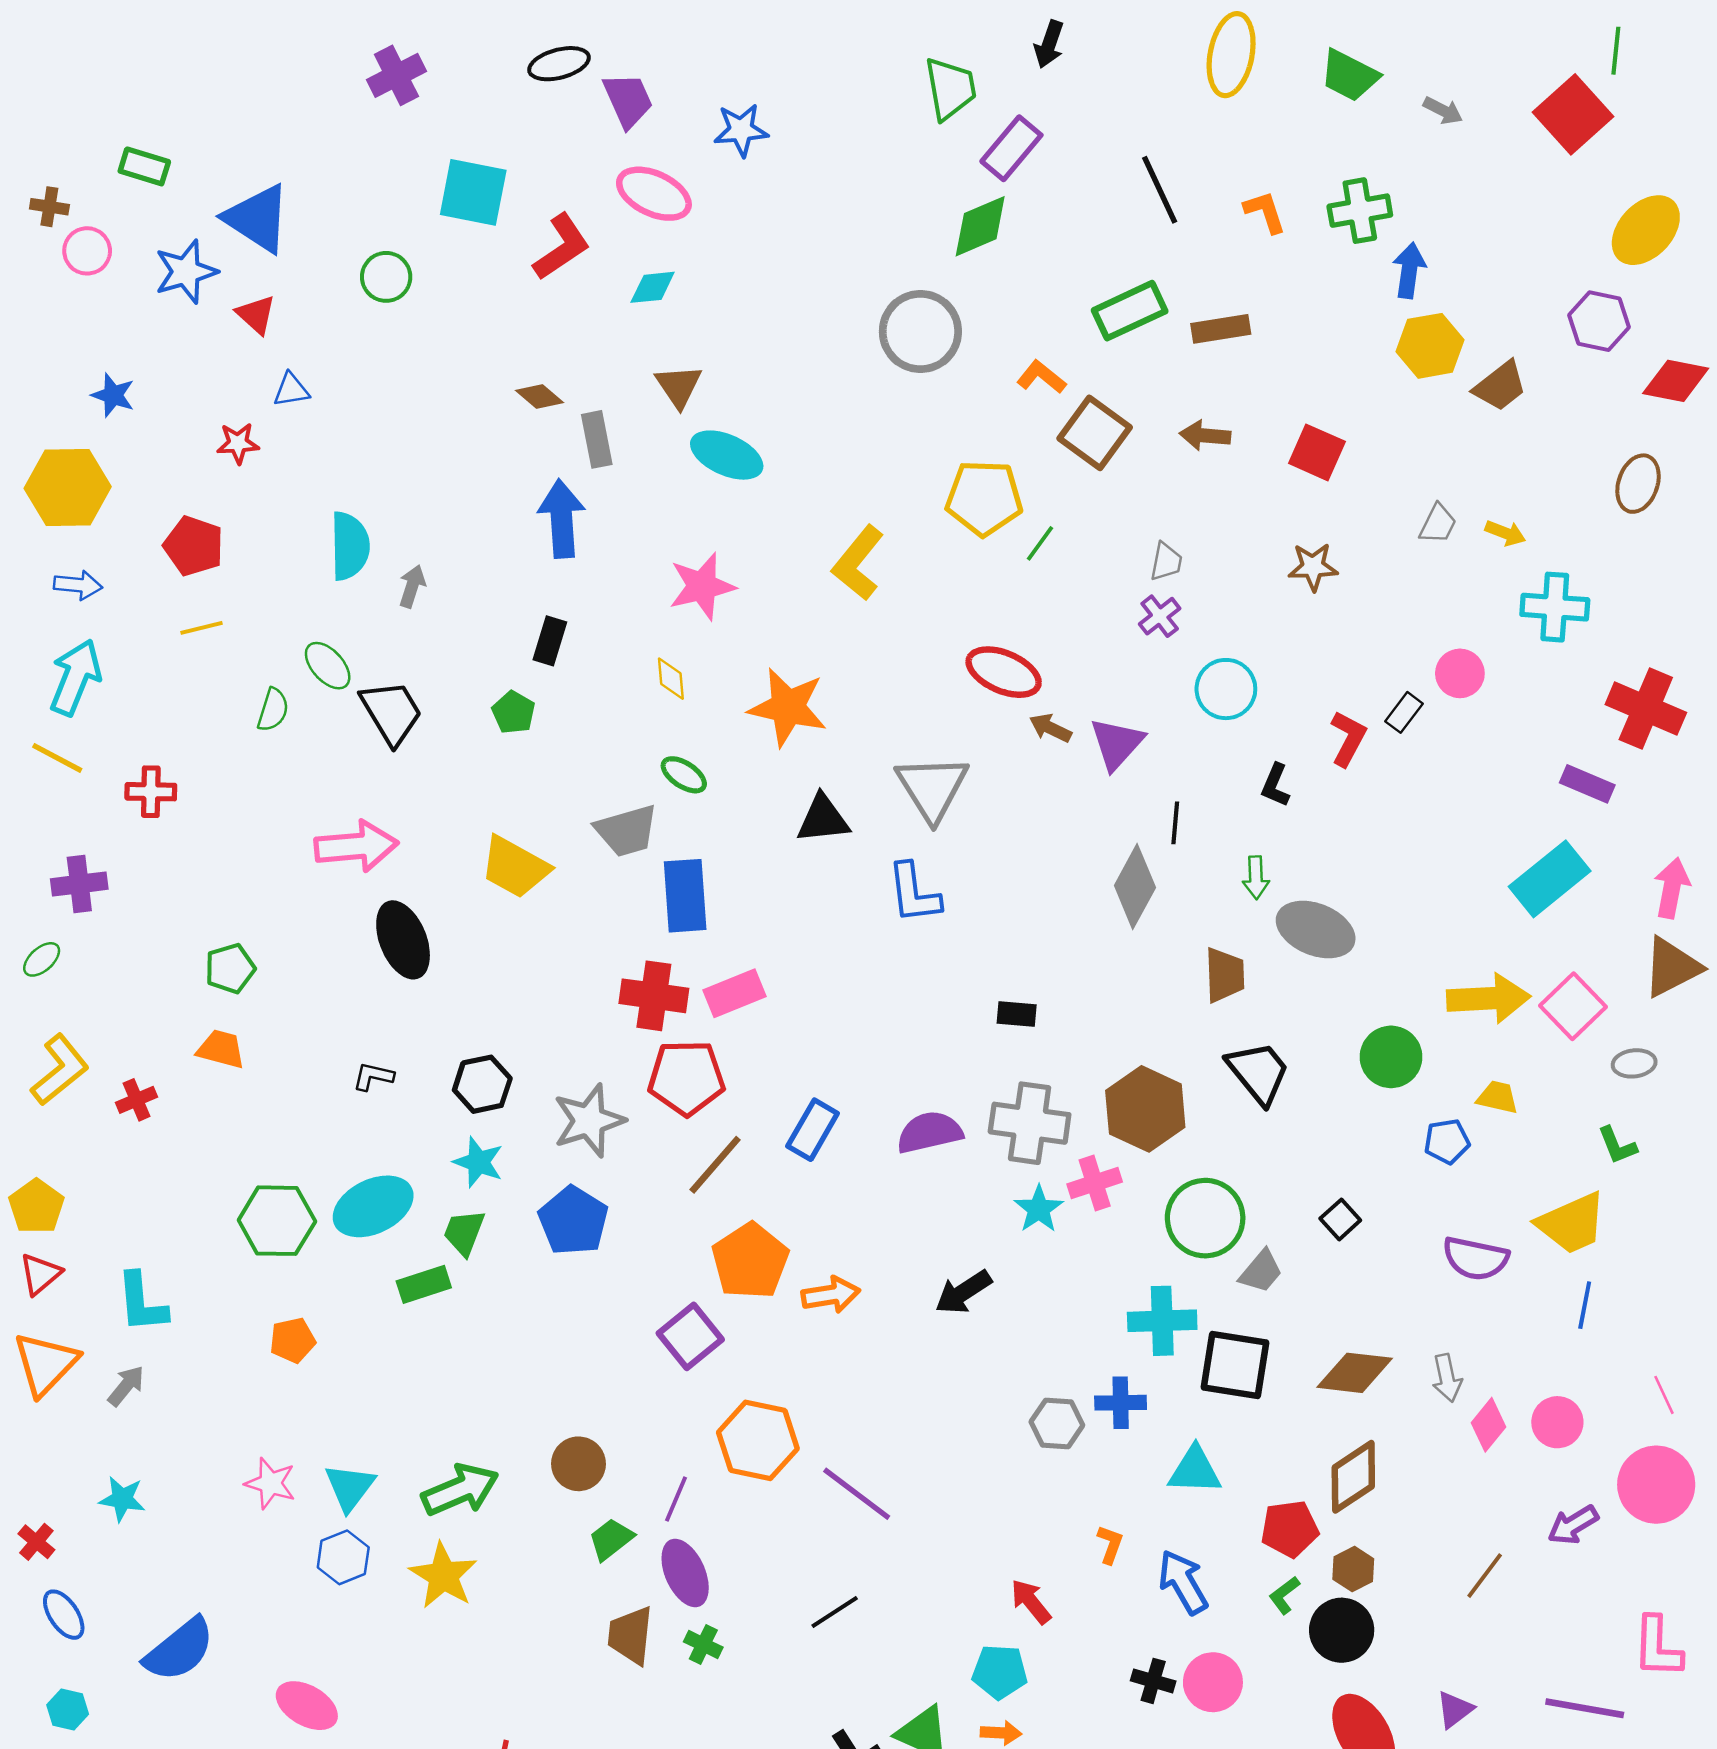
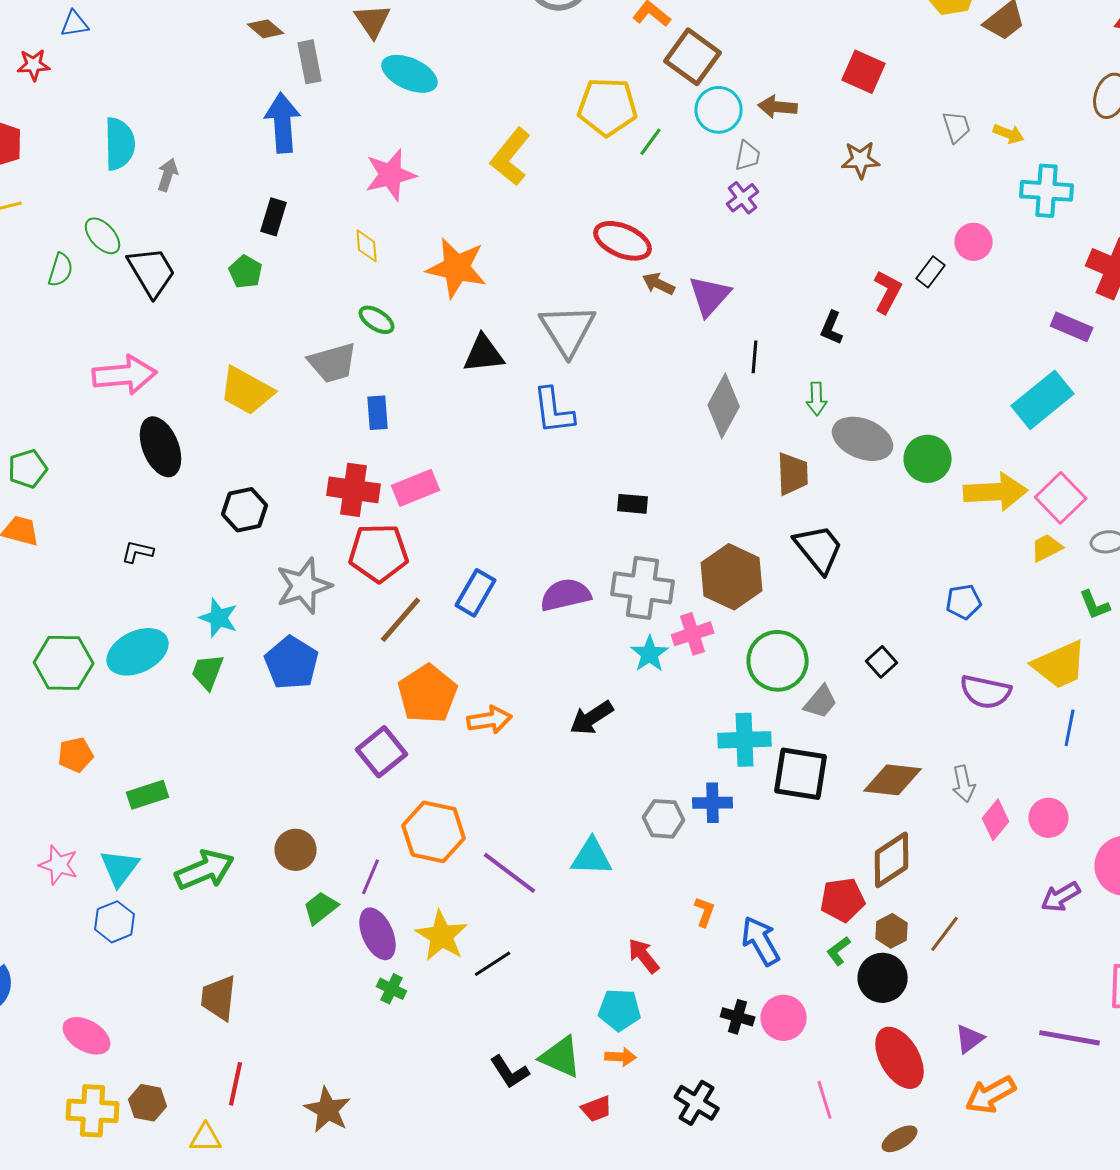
brown arrow: (1205, 436) -> (778, 107), moved
gray trapezoid: (1438, 524) -> (957, 127), turned -44
cyan circle: (1226, 689) -> (719, 110), moved
blue rectangle: (685, 896) -> (378, 413), size x0.6
green circle: (1391, 1057) -> (928, 459), moved
black hexagon: (482, 1084) -> (245, 510), moved
yellow trapezoid: (1498, 1097) -> (1047, 548), moved, turned -40
green rectangle: (424, 1284) -> (148, 795), moved
cyan triangle: (1195, 1470) -> (592, 857), moved
yellow star: (443, 1576) -> (442, 936), moved
brown line: (1485, 1576) -> (945, 934), moved
brown trapezoid: (631, 1635) -> (219, 998), moved

